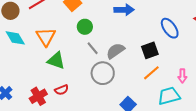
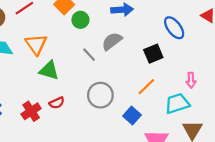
green circle: (85, 27) -> (80, 20), moved
gray semicircle: (115, 51) -> (112, 41), moved
gray circle: (103, 73) -> (100, 95), moved
orange line: (151, 73) -> (146, 87), moved

